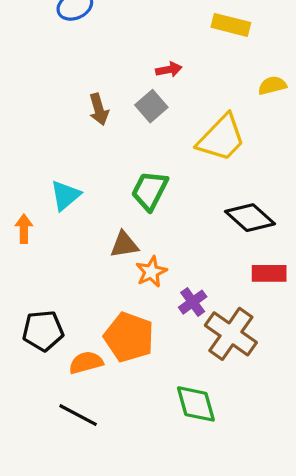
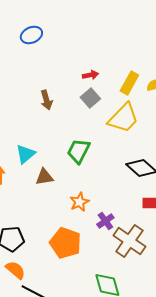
yellow rectangle: (231, 25) -> (129, 83), moved, turned -75
gray square: (151, 106) -> (90, 98), moved
brown triangle: (124, 245) -> (44, 177), moved
orange semicircle: (86, 363) -> (15, 270), moved, turned 55

